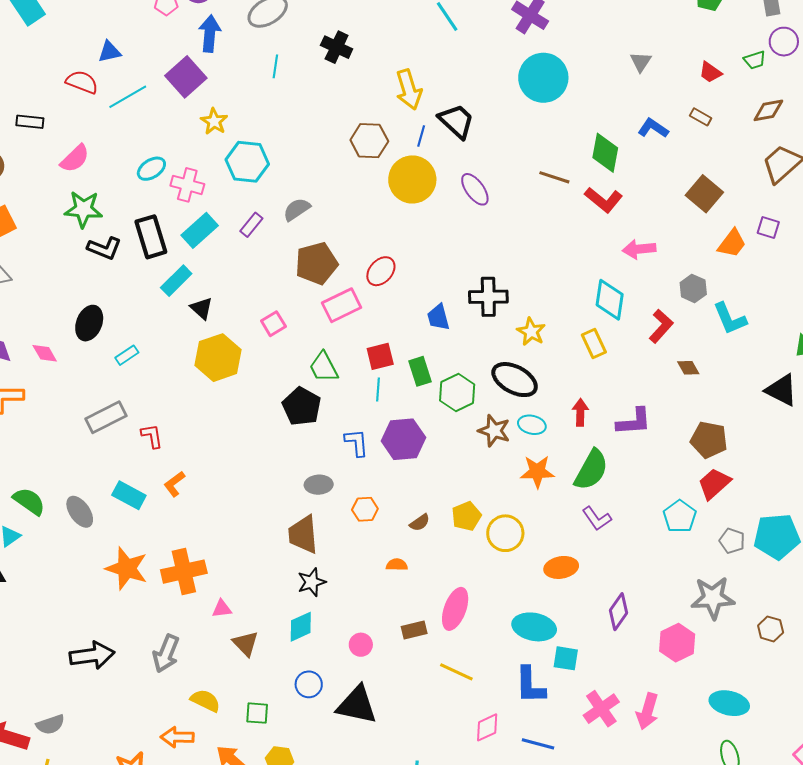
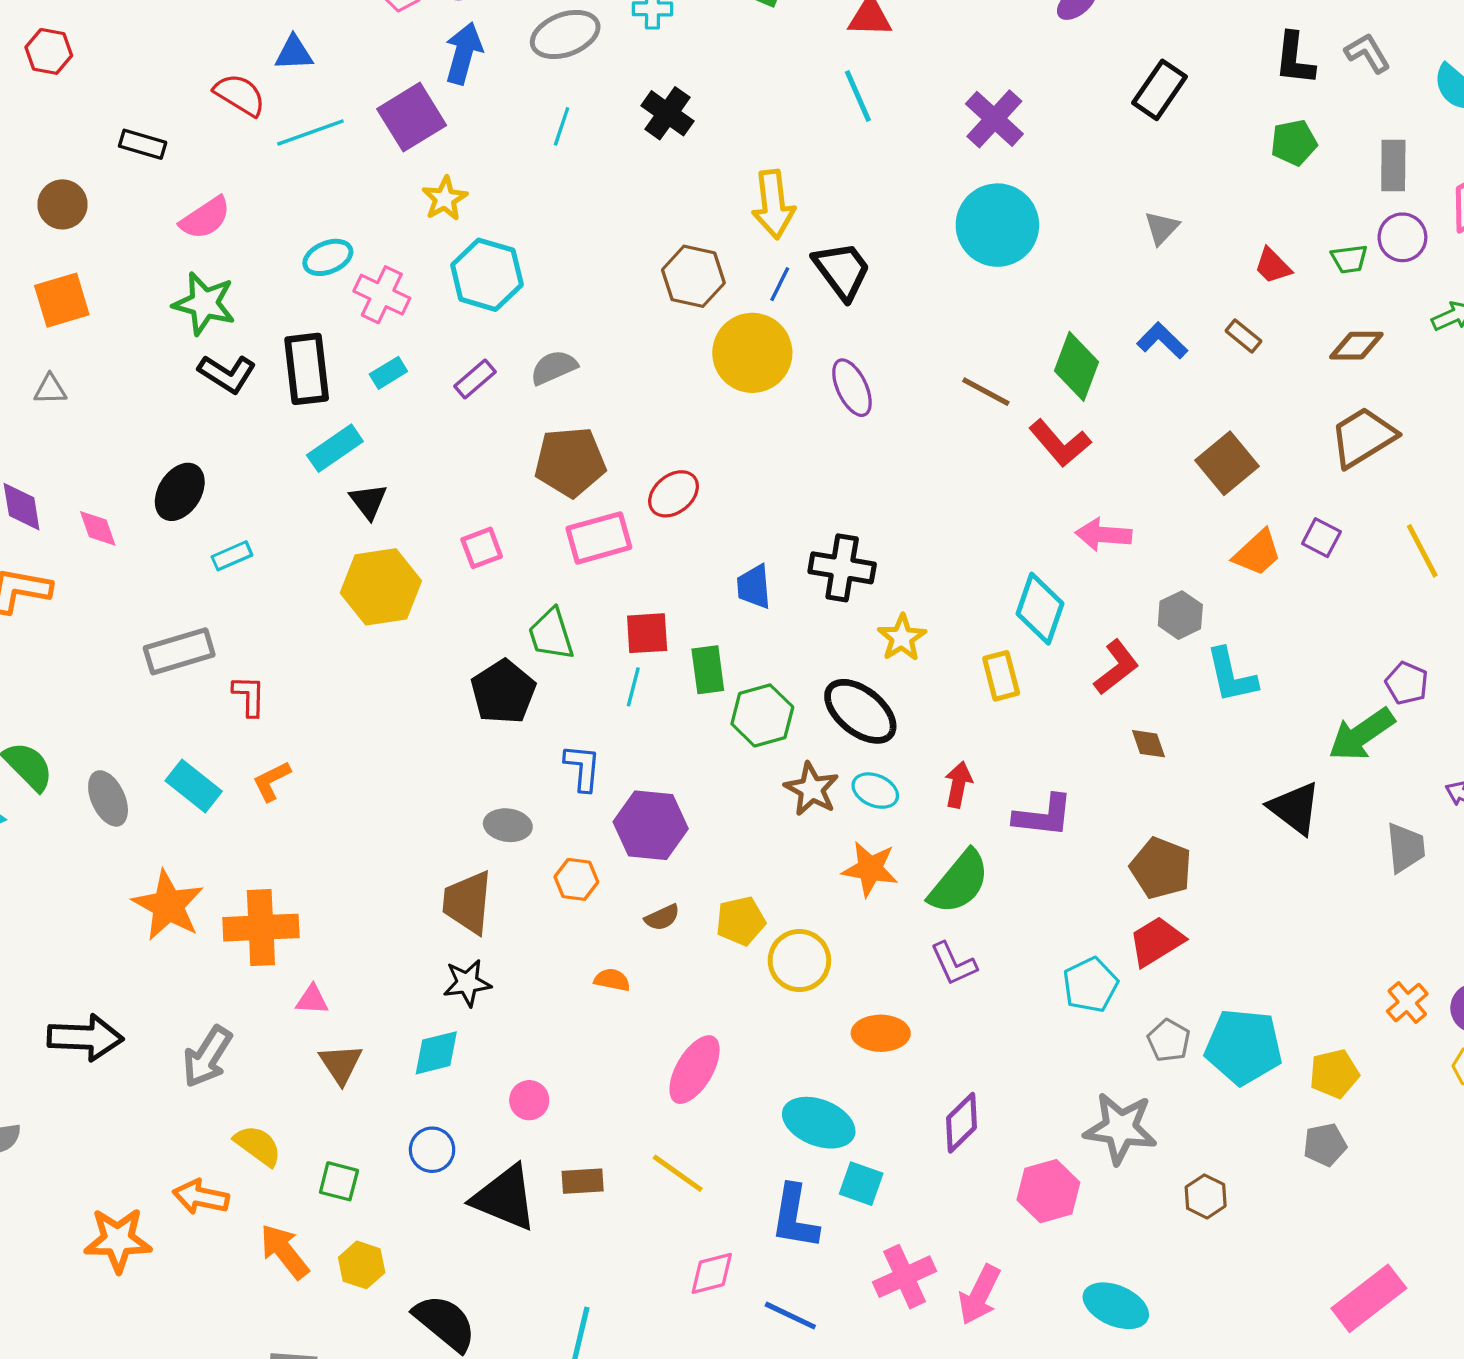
cyan rectangle: (200, 230) -> (388, 373), size x0.6
purple hexagon: (403, 439) -> (651, 825), moved
brown rectangle: (414, 630) -> (583, 1181), moved

